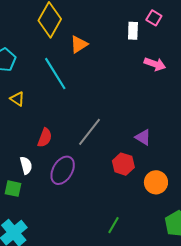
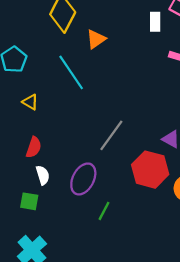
red semicircle: (45, 138) -> (34, 147), moved
red hexagon: (123, 164) -> (150, 170), size x1.5
green line: (113, 225) -> (104, 211), moved

